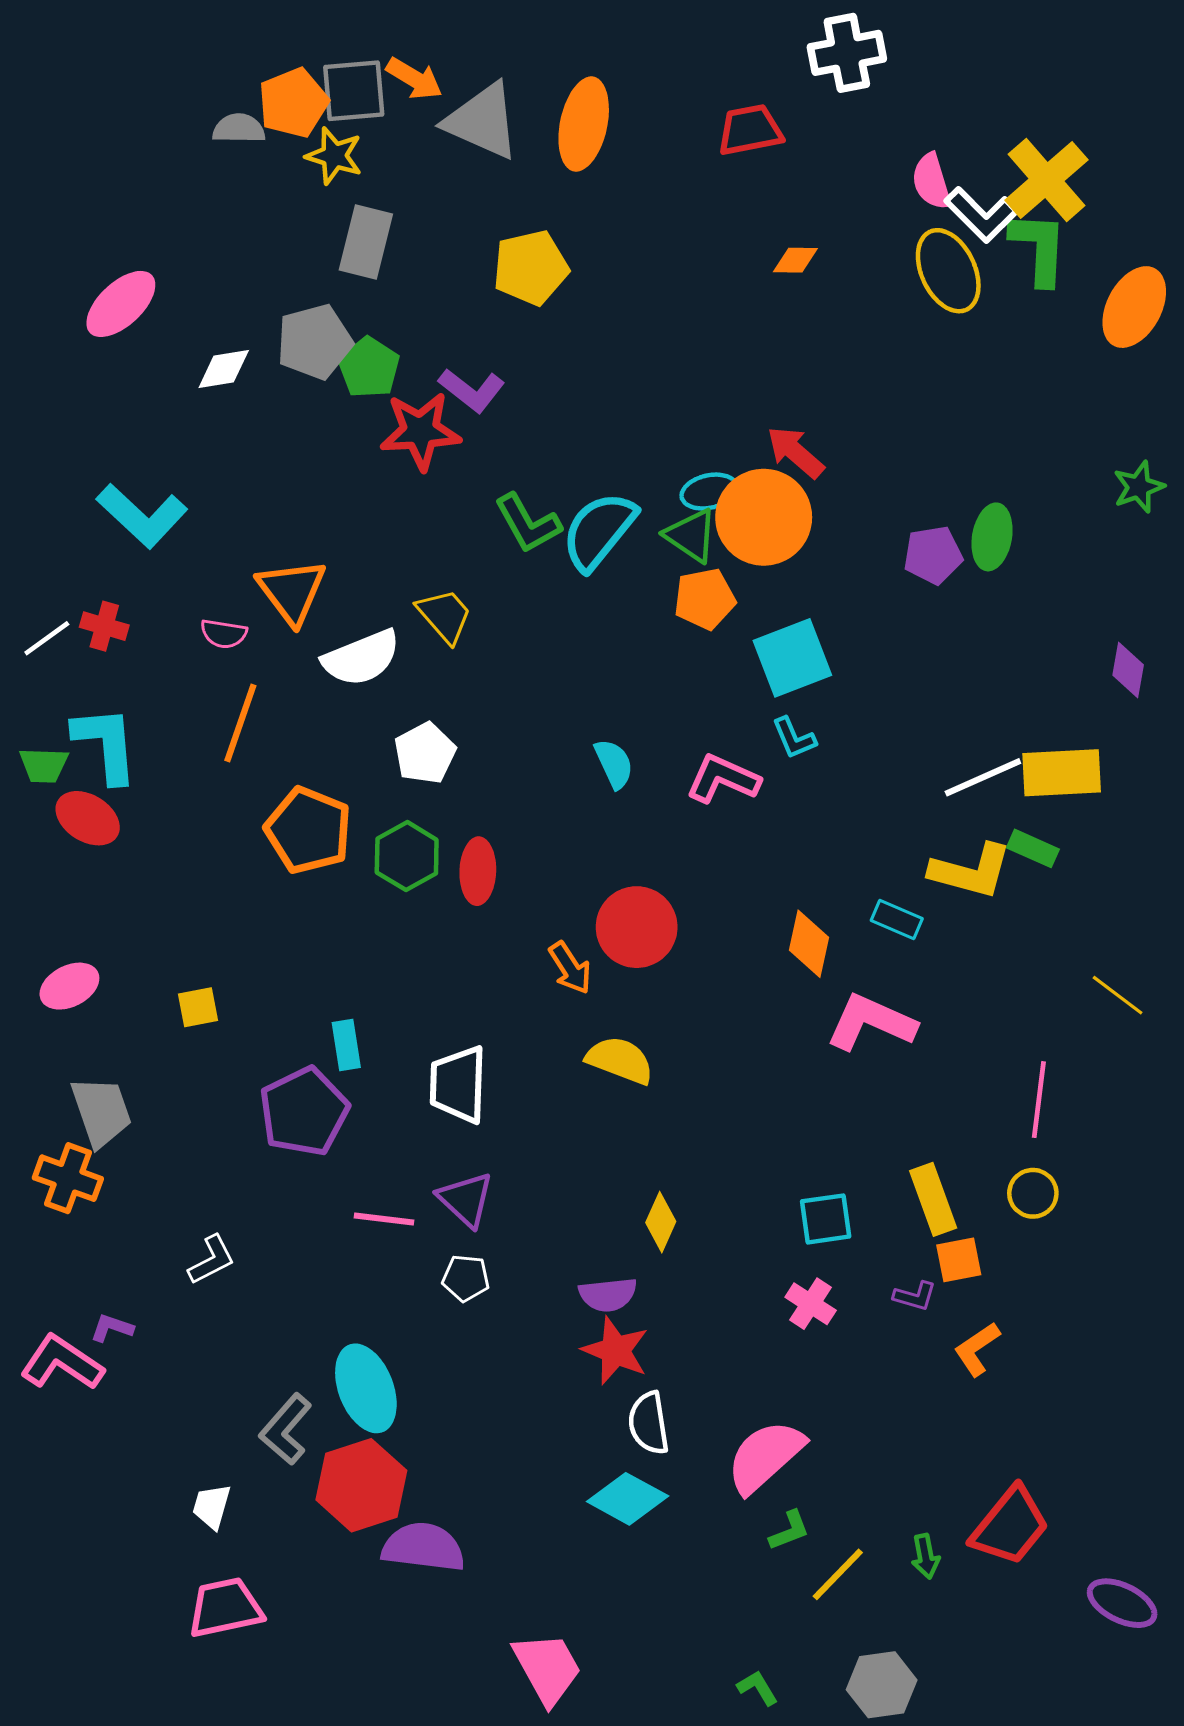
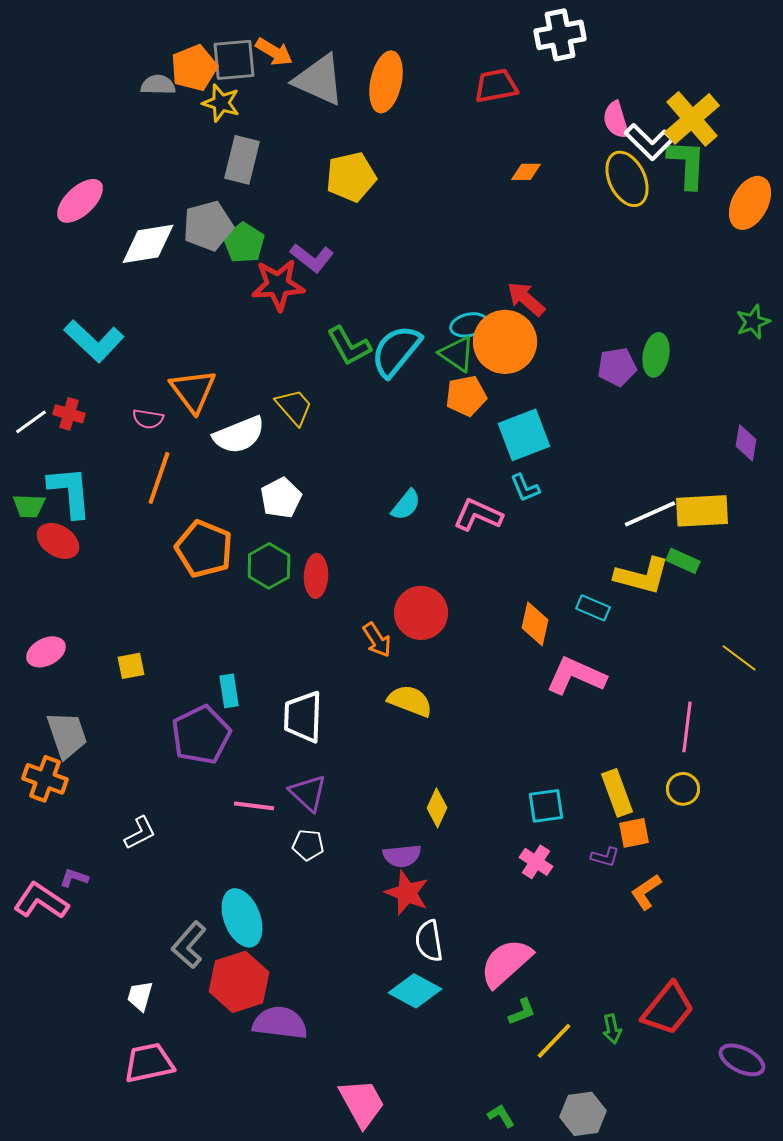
white diamond: (224, 369) -> (148, 244), size x1.5
cyan semicircle: (614, 764) -> (406, 505), turned 64

